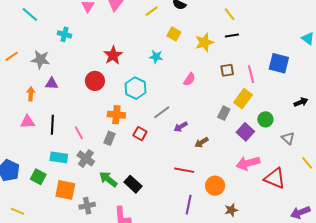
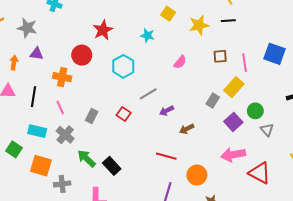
orange cross: (116, 115) -> (62, 77), moved
gray triangle: (288, 138) -> (267, 130), moved

